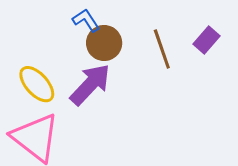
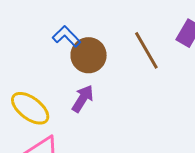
purple arrow: (90, 84) -> (83, 99), size x0.6

